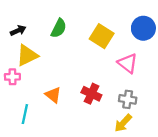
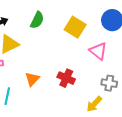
orange triangle: (53, 95) -> (32, 79), turned 35
gray cross: (128, 99) -> (109, 83), moved

